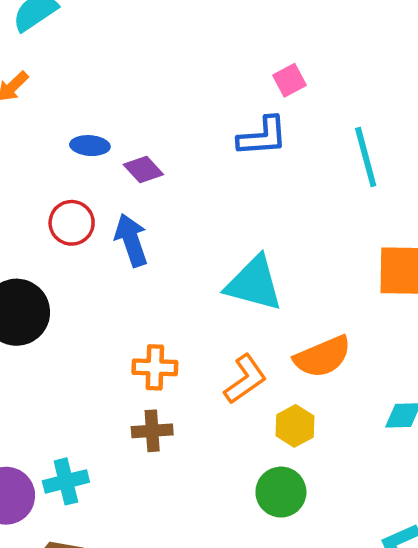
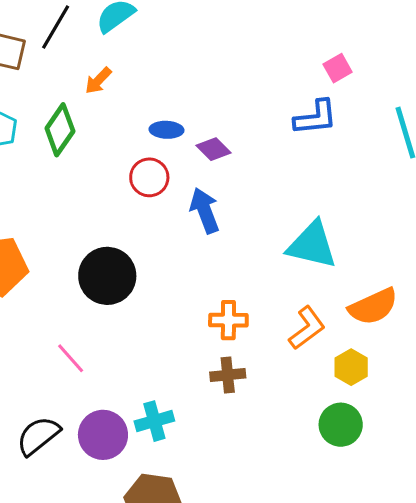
red circle: (72, 223) -> (149, 177), moved

